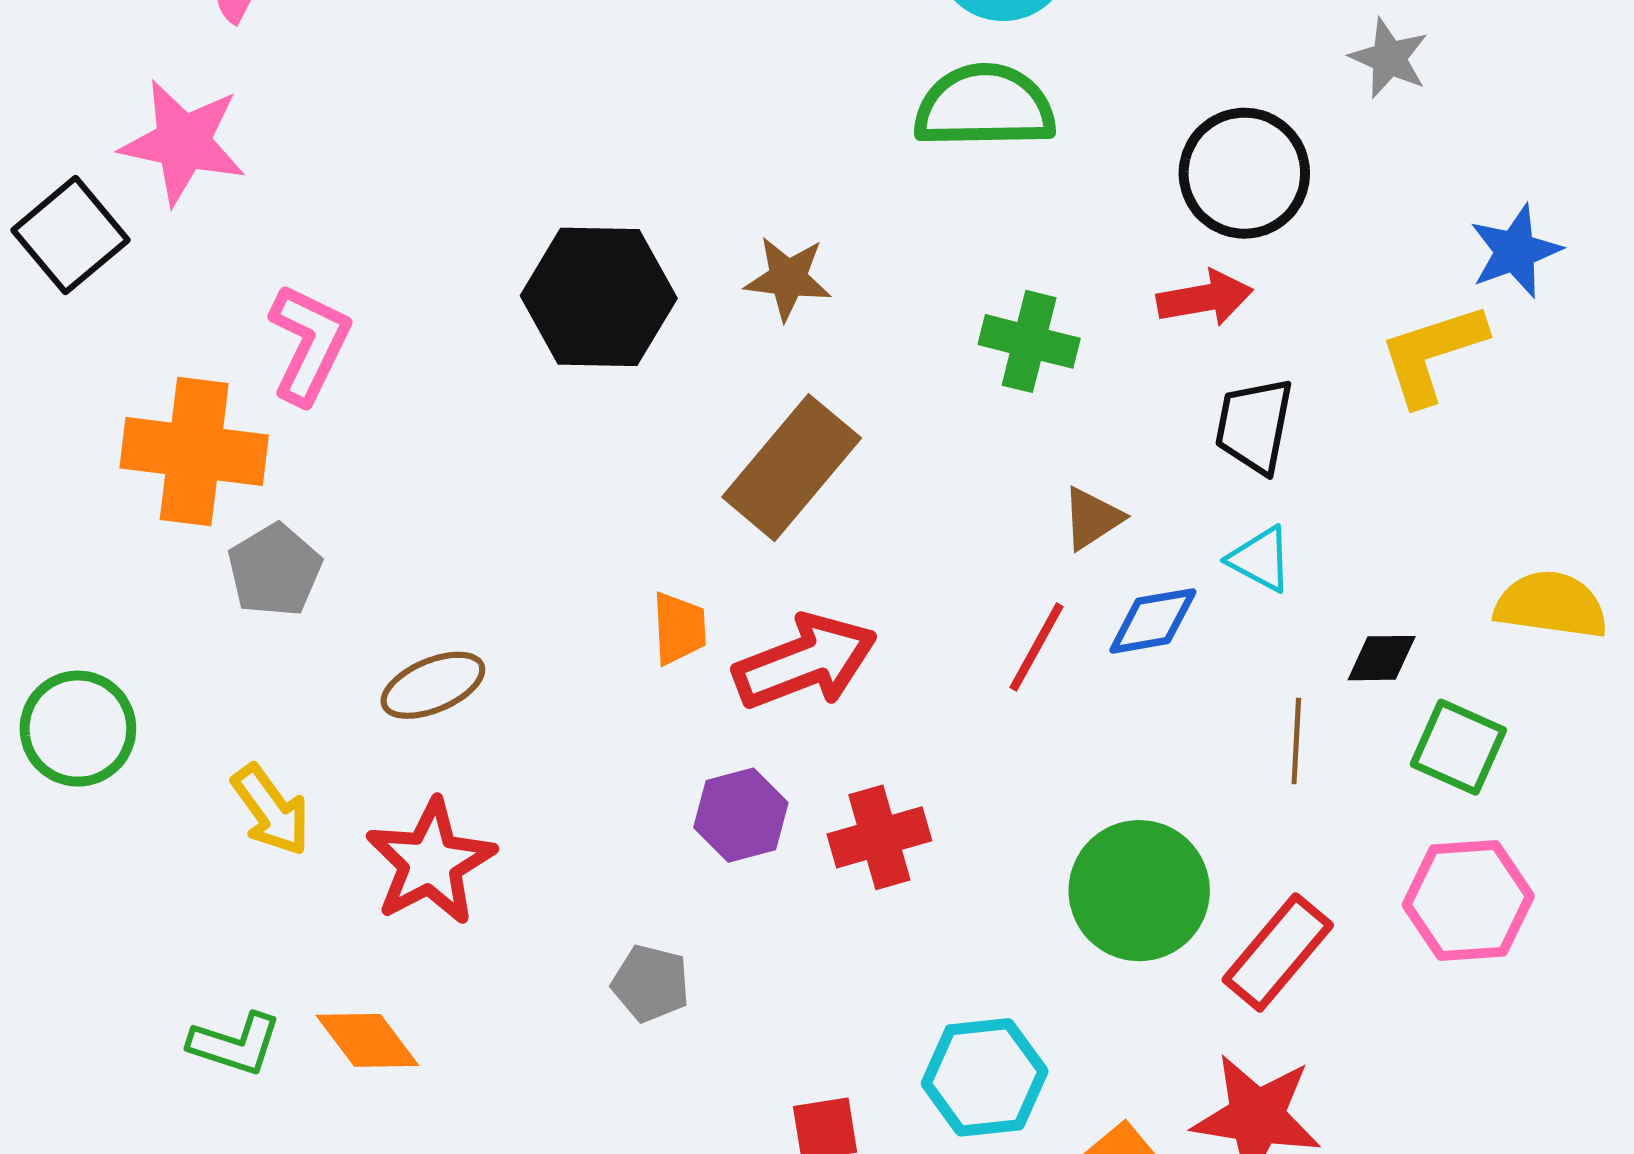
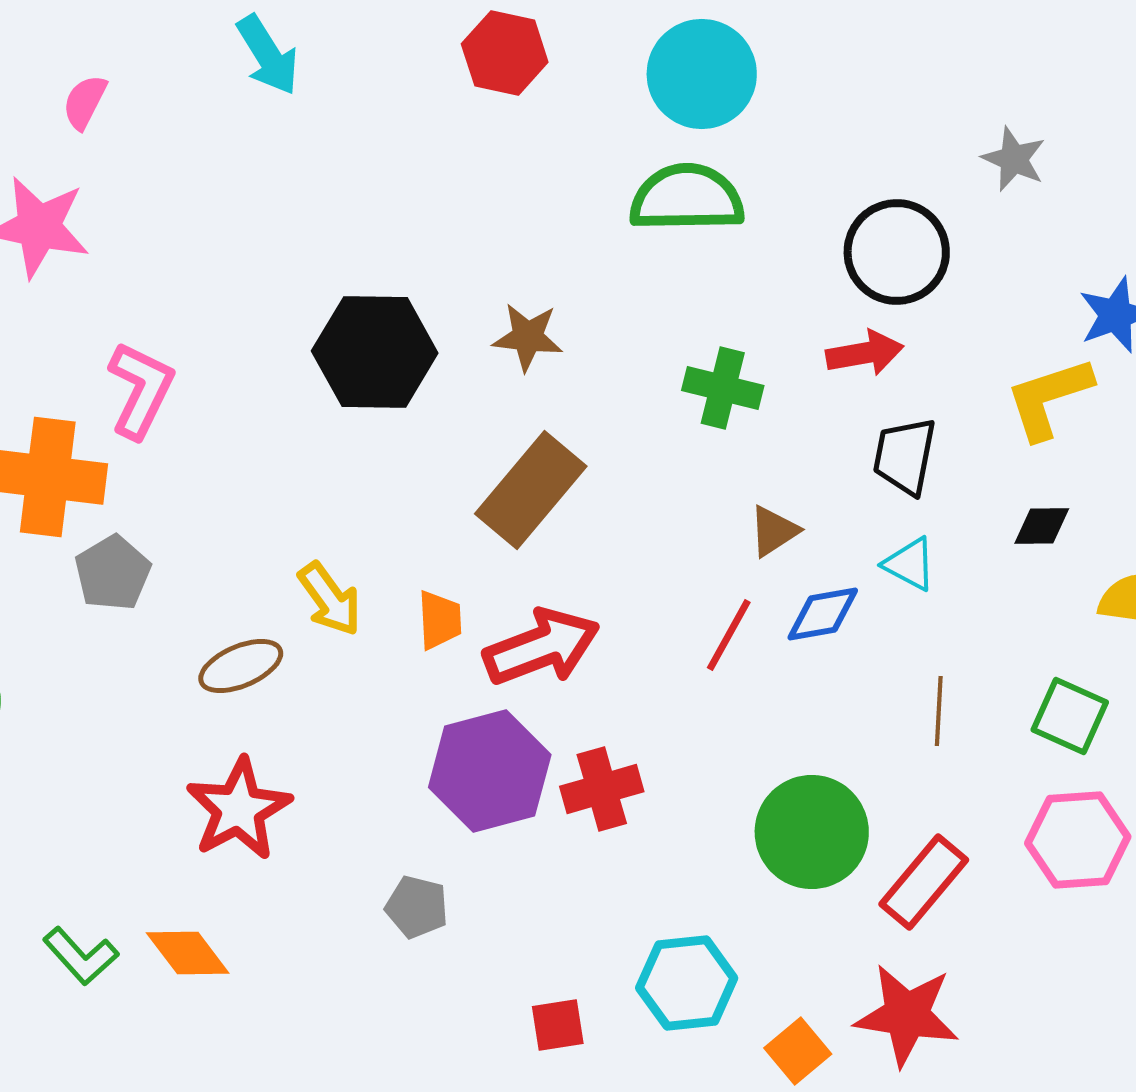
black diamond: (1382, 658) -> (1042, 526), moved
yellow arrow: (271, 810) -> (330, 599), moved
purple hexagon: (741, 815) -> (490, 771), size x1.6
green L-shape: (235, 1044) -> (81, 956), turned 30

